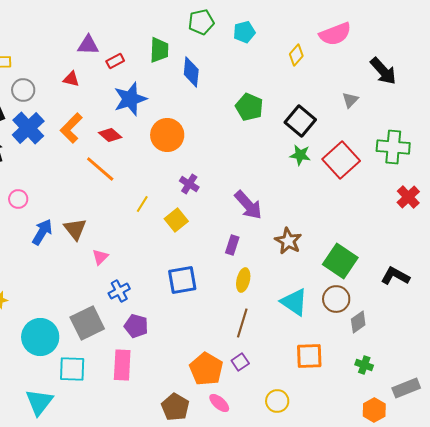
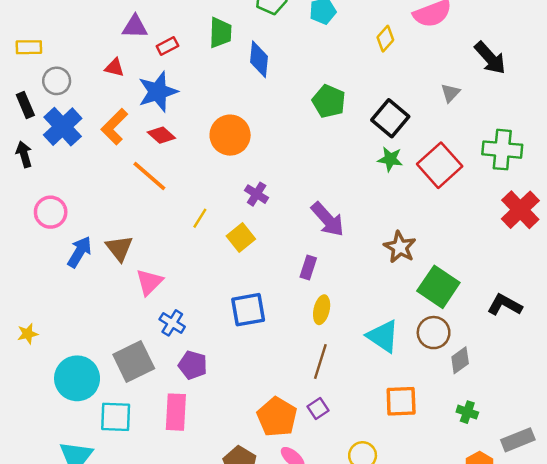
blue star: (130, 99) -> (158, 92), moved
red cross: (408, 197) -> (520, 210), size x1.4
pink circle: (18, 199) -> (51, 212), size x1.4
brown star: (288, 241) -> (400, 247), moved
pink triangle: (100, 257) -> (149, 282), size x1.4
blue cross: (119, 291) -> (172, 323), turned -30

